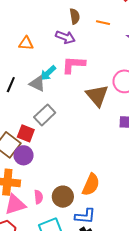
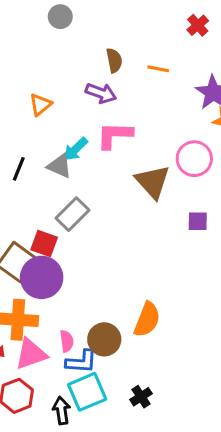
orange triangle: (26, 43) -> (40, 105), turned -42
purple circle: (24, 155) -> (42, 277), size x1.4
blue L-shape: (85, 216) -> (81, 362), moved

